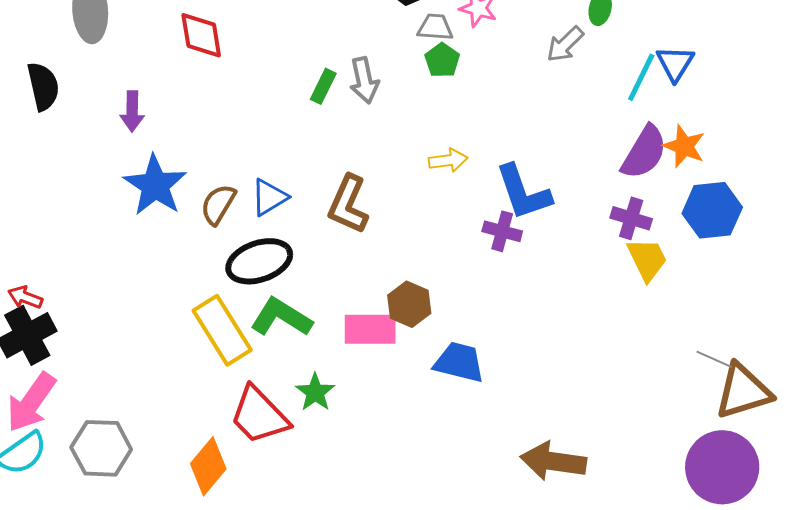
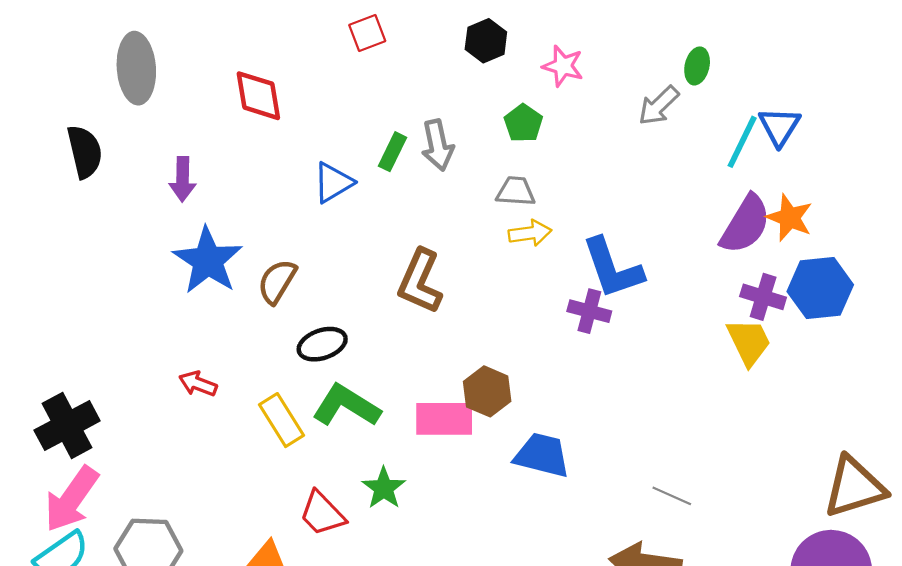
gray trapezoid: (435, 27) -> (516, 191), moved
blue triangle: (269, 197) -> (333, 183), moved
purple cross: (631, 218) -> (763, 297), moved
black ellipse: (259, 261) -> (322, 344), size x0.7
red arrow: (25, 297) -> (198, 384), moved
yellow rectangle: (222, 330) -> (281, 420), size x0.7
gray line: (714, 359) -> (672, 496), moved
red trapezoid: (259, 415) -> (322, 513), size x0.7

